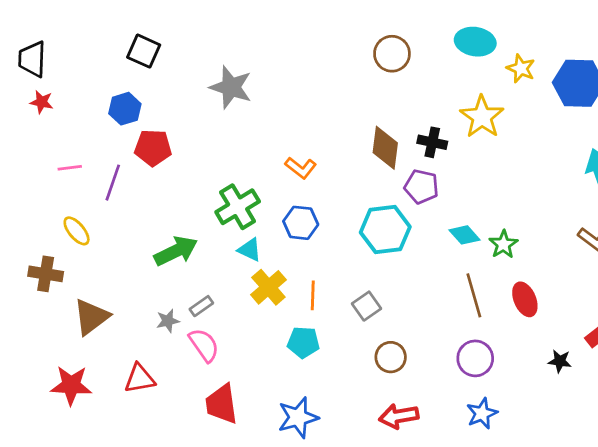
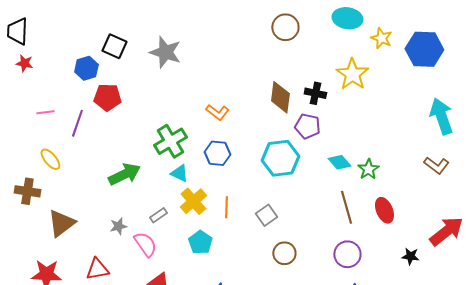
black square: (144, 51) -> (114, 46), moved
gray rectangle: (201, 306) -> (158, 215), moved
cyan pentagon: (303, 342) -> (200, 242), moved, turned 30

